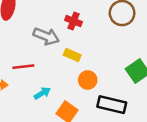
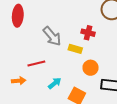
red cross: (74, 21) -> (88, 33), moved
gray arrow: (46, 36) -> (52, 36), turned 35

